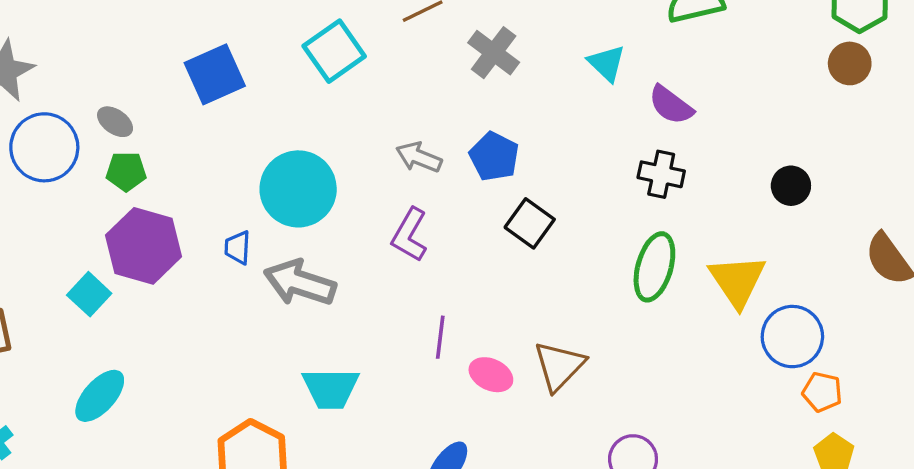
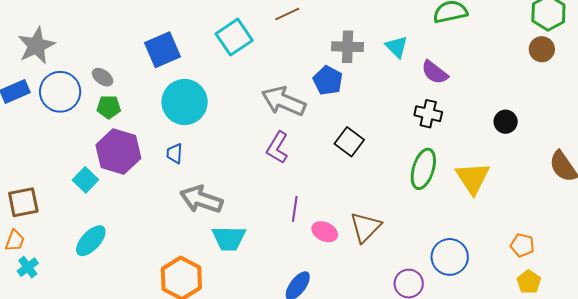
gray cross: (494, 53) -> (348, 47), moved, turned -36
gray arrow: (419, 157) -> (284, 101), size x1.6
blue pentagon: (494, 157) -> (328, 80), moved
cyan circle: (298, 189) -> (185, 102), moved
gray arrow: (300, 283) -> (201, 199), moved
blue circle: (792, 337) -> (450, 257), moved

